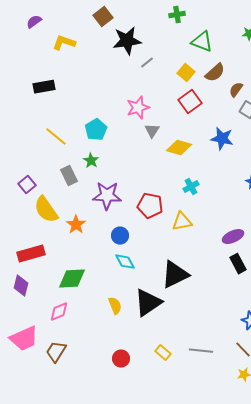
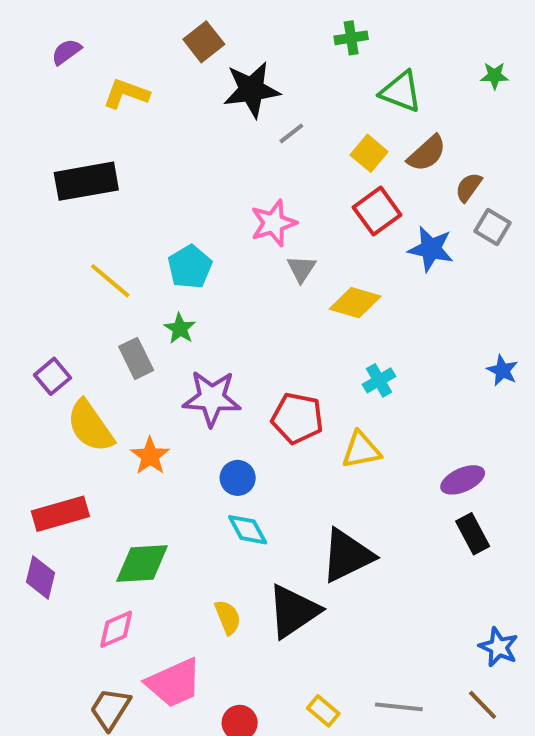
black rectangle: (44, 87) -> (86, 181), size x1.4
blue star: (222, 139) -> (431, 249), moved
pink trapezoid: (24, 339) -> (174, 683), moved

